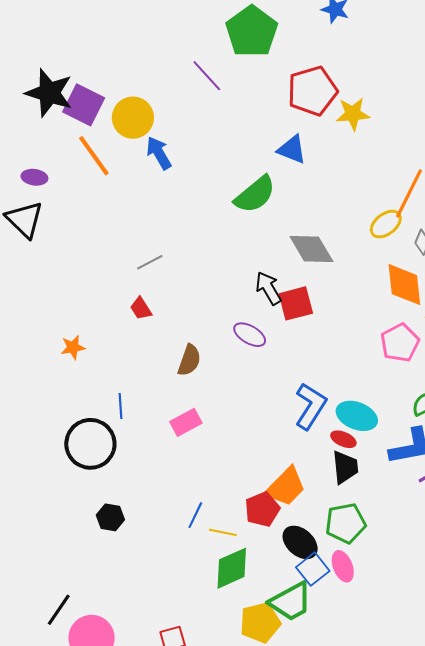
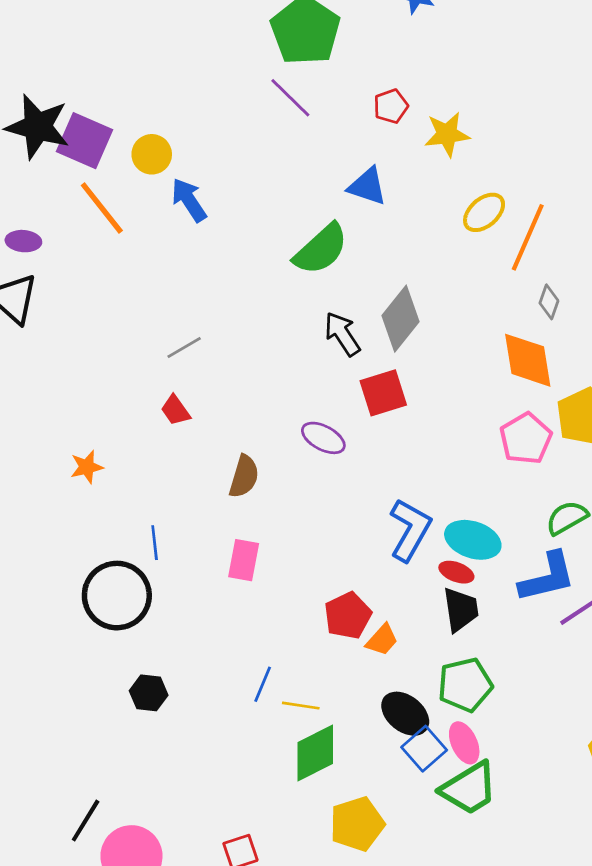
purple line: (207, 76) -> (290, 98), moved
red pentagon: (312, 91) -> (391, 106), size x0.5
yellow circle: (133, 118) -> (152, 154), size x0.7
yellow ellipse: (386, 224) -> (484, 212), moved
gray diamond: (311, 249) -> (400, 319), turned 72
black arrow: (268, 288) -> (342, 334), moved
pink rectangle: (186, 422) -> (244, 560), turned -48
orange trapezoid: (286, 487) -> (382, 640), size x0.6
red pentagon: (262, 509) -> (348, 616), moved
green trapezoid: (291, 602) -> (469, 788), moved

